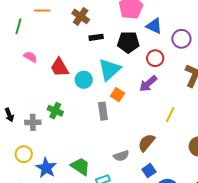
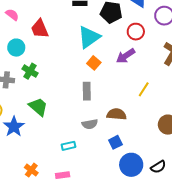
cyan circle: (84, 80) -> (16, 48), moved
gray rectangle: (103, 111) -> (87, 91), moved
brown semicircle: (146, 143) -> (117, 114), turned 48
green trapezoid: (80, 166) -> (38, 107), moved

